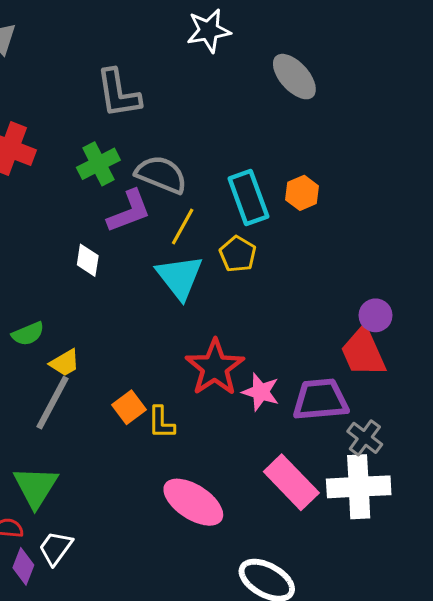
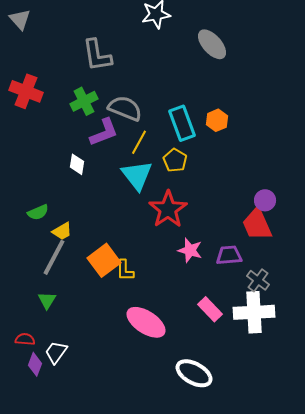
red star: (215, 367) -> (168, 209), moved
purple trapezoid: (320, 400) -> (229, 255), size x0.7
orange square: (129, 407) -> (104, 260), size x1.5
pink rectangle: (291, 482) -> (210, 309), size x0.7
green triangle: (36, 487) -> (47, 300), moved, size x0.6

